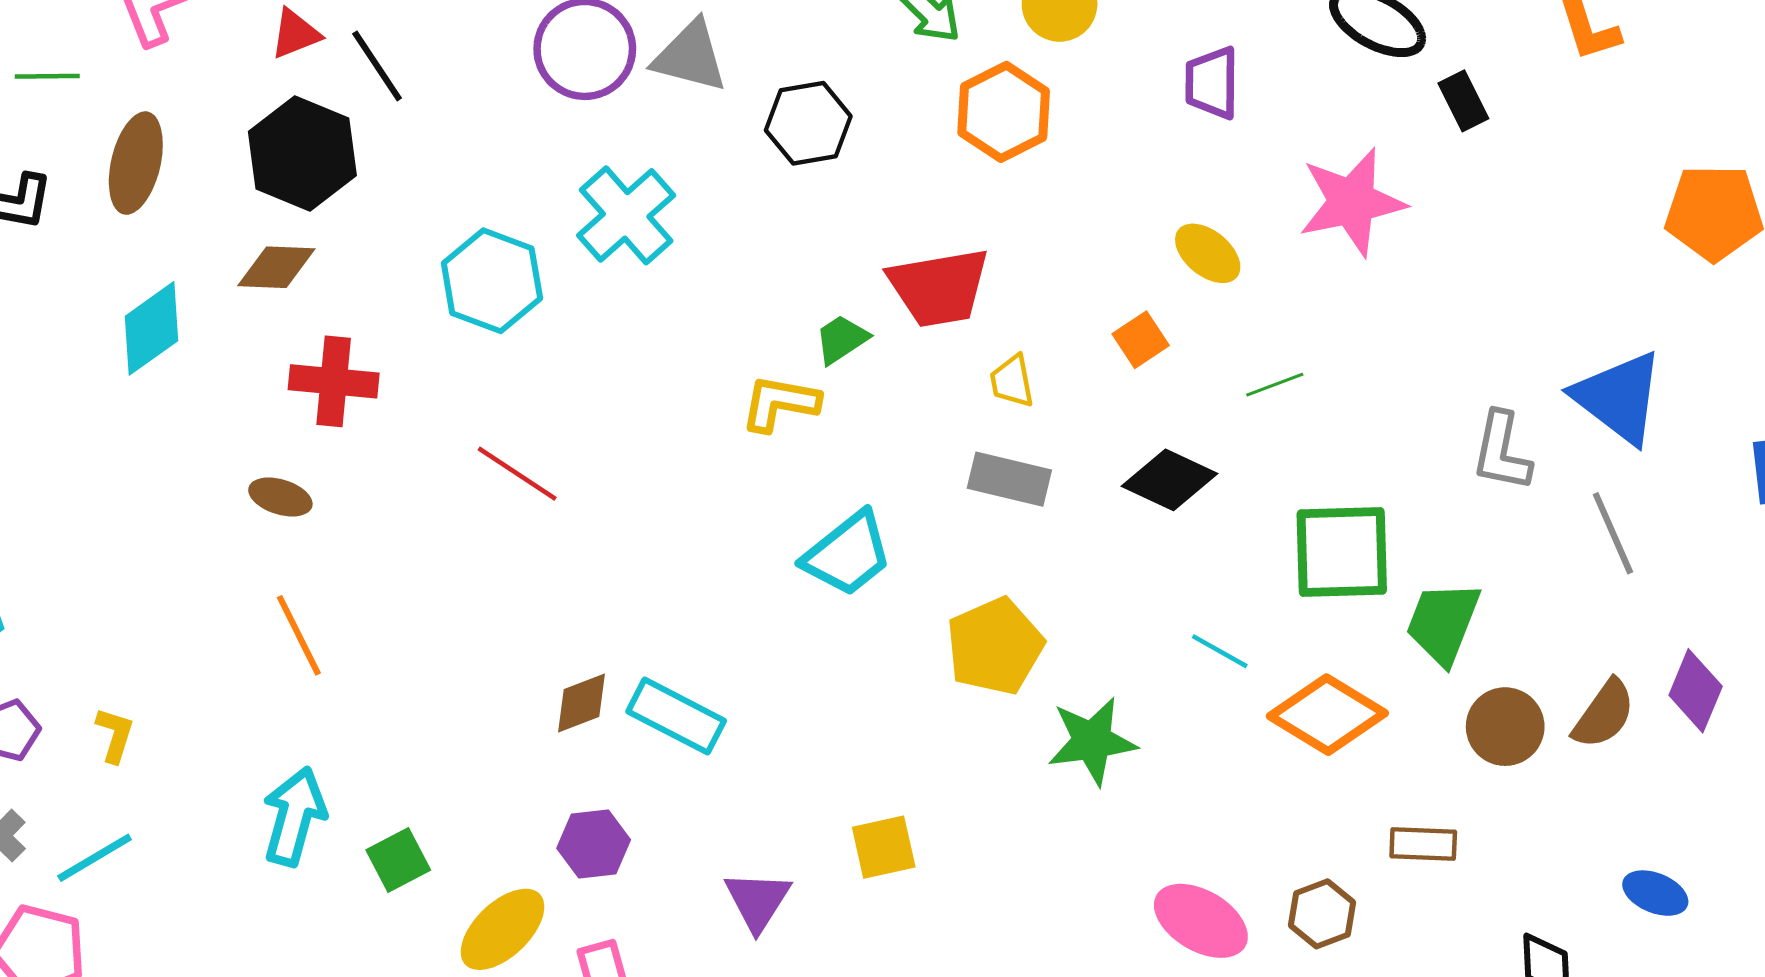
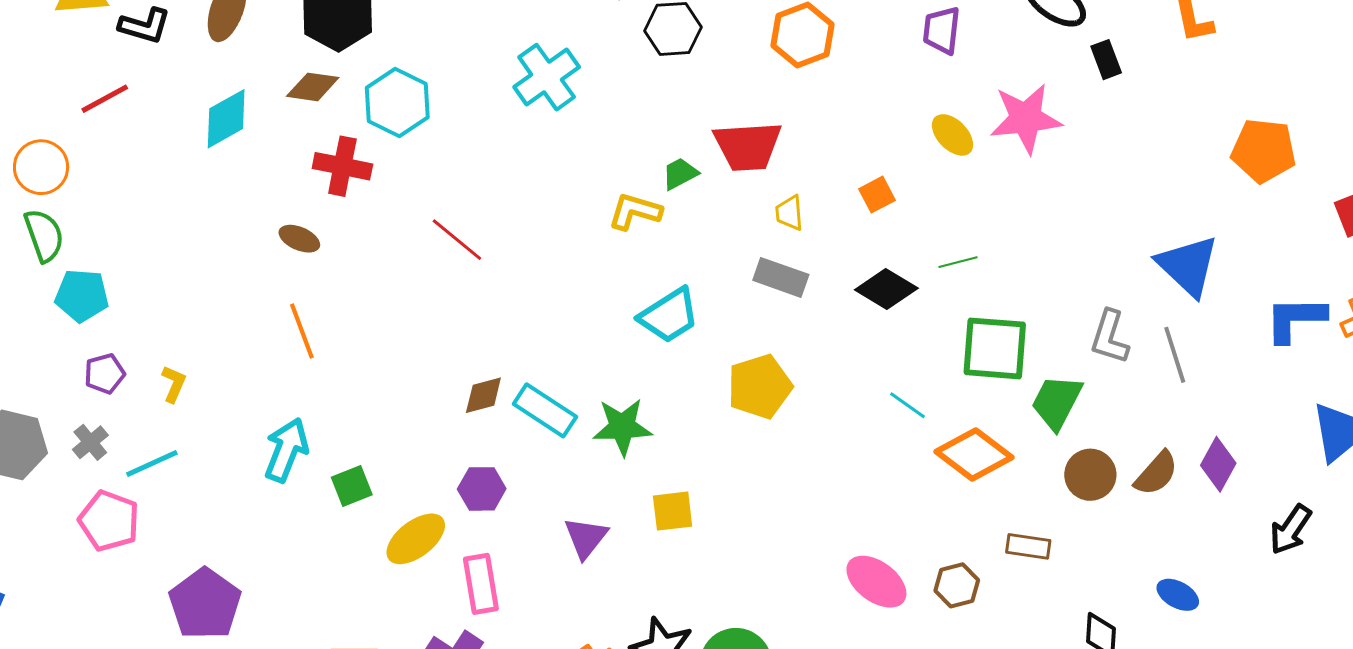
yellow ellipse: (1208, 253) -> (953, 135), moved
cyan hexagon: (492, 281) -> (397, 102), moved
green line: (1275, 385) -> (958, 262), moved
gray L-shape: (1502, 451) -> (1110, 337), moved
green star: (1092, 741) -> (622, 427), moved

